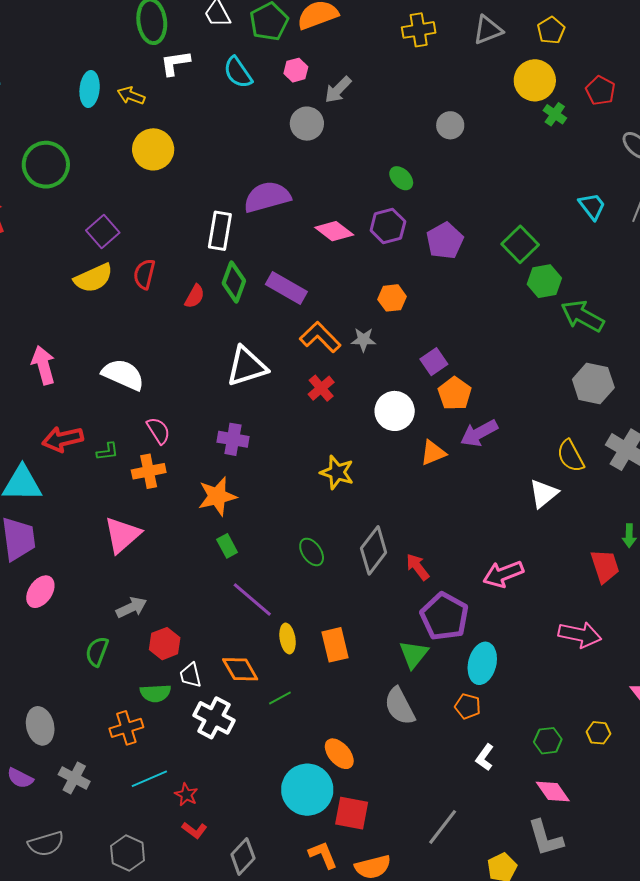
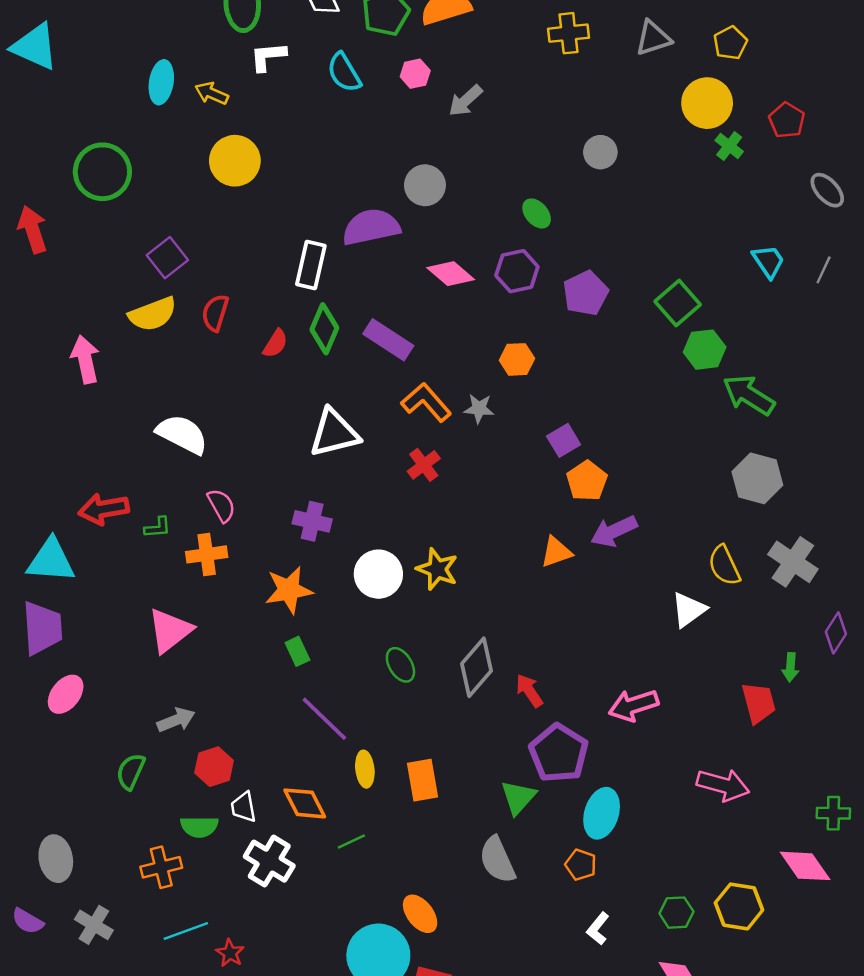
gray circle: (307, 124) -> (425, 185), moved
pink arrow: (43, 365) -> (85, 359), moved
white circle: (395, 411) -> (378, 574), moved
yellow hexagon: (598, 733) -> (739, 906), size x1.6

